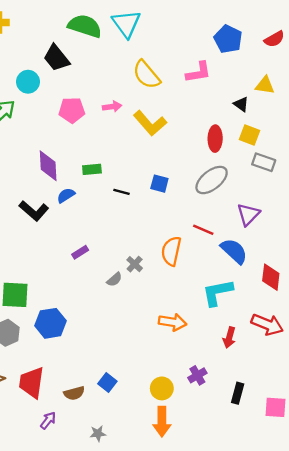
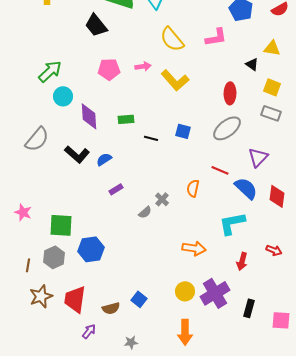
cyan circle: (28, 82) -> (63, 96), moved
yellow square: (249, 135) -> (272, 87), moved
blue semicircle: (66, 195) -> (104, 159), moved
orange semicircle: (171, 251) -> (193, 188), size x0.7
red diamond: (271, 277) -> (277, 196), moved
red arrow: (267, 324) -> (274, 250), size x0.6
purple cross: (197, 375) -> (215, 293), size x1.8
yellow circle: (162, 388) -> (185, 291), moved

